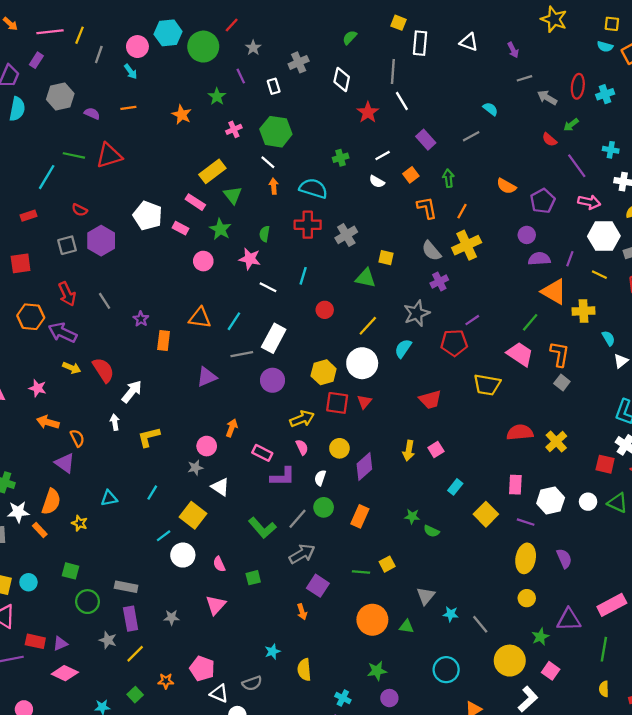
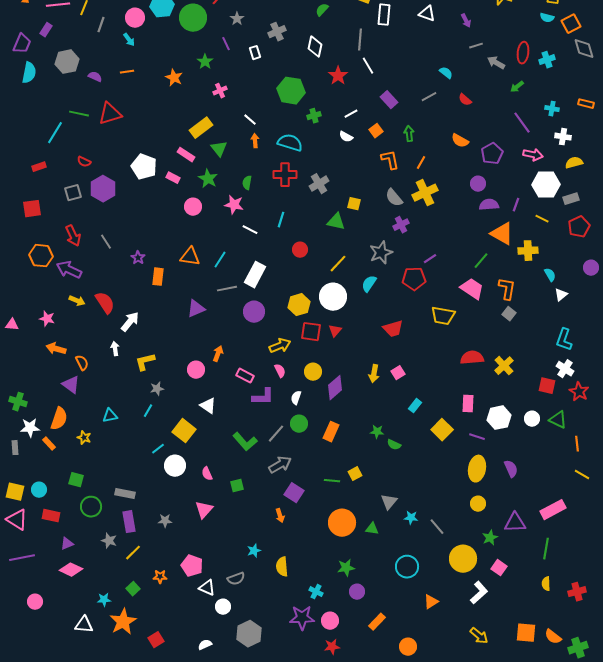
green hexagon: (276, 132) -> (291, 91), moved
red semicircle: (549, 140) -> (465, 100), moved
gray star: (195, 468) -> (157, 389), moved
red rectangle: (35, 641) -> (51, 516), moved

